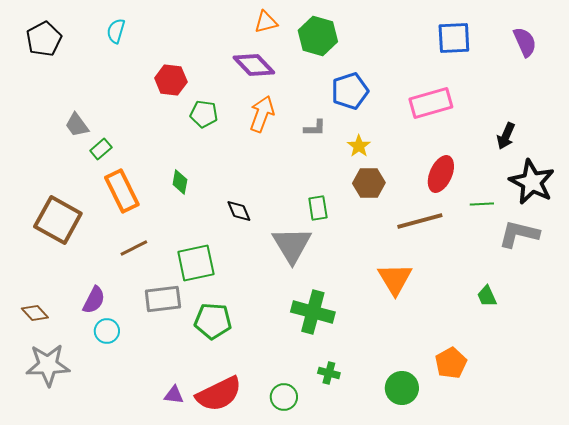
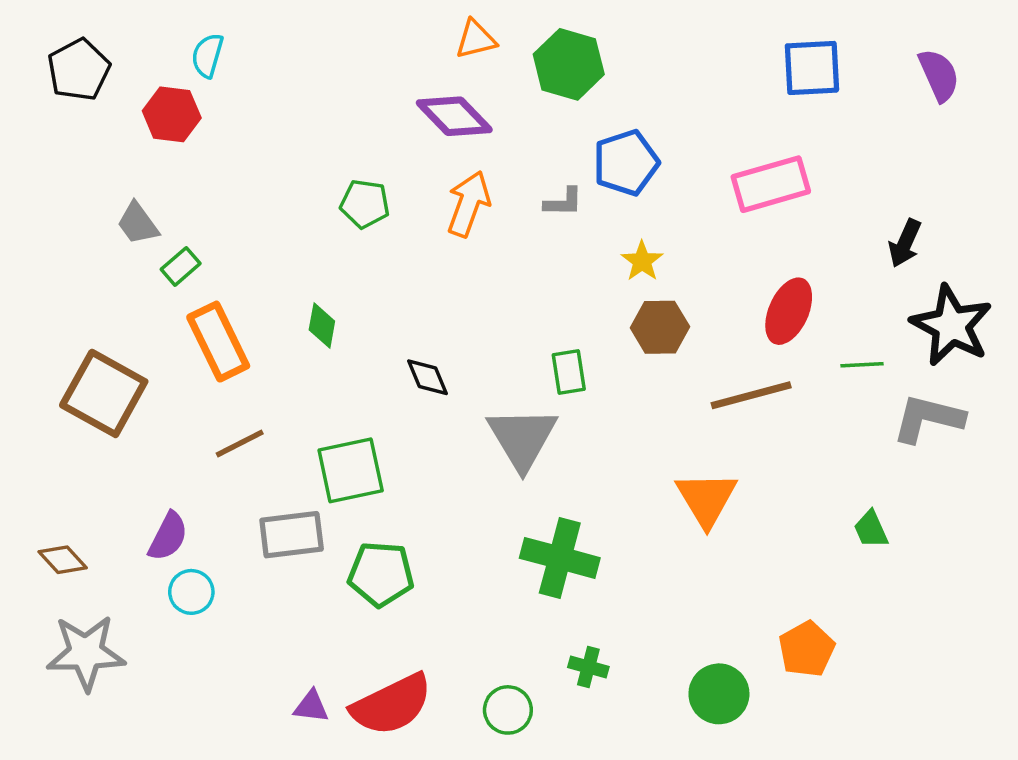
red hexagon: (171, 80) -> (172, 114), moved
gray L-shape: (315, 128) -> (563, 202), moved

